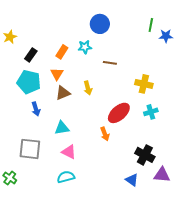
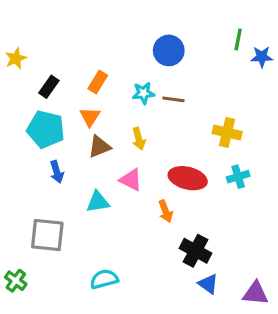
blue circle: (100, 24) -> (169, 50), moved
cyan star: (85, 47) -> (143, 93), moved
red ellipse: (119, 113) -> (188, 178), turned 55
pink triangle: (69, 152) -> (131, 180), moved
black cross: (145, 155) -> (196, 251), moved
purple triangle: (162, 175) -> (255, 293), moved

